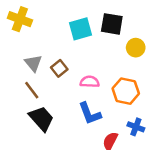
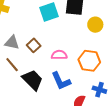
gray triangle: (33, 63) -> (12, 42), turned -35
black trapezoid: (41, 119) -> (32, 80), moved

